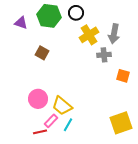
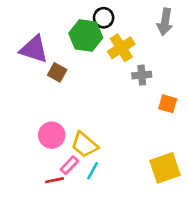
green hexagon: (49, 16) -> (86, 35), moved
purple triangle: (21, 23) -> (34, 49), moved, size x1.6
gray arrow: (114, 34) -> (165, 22), moved

